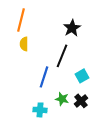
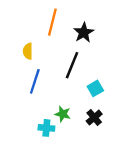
orange line: (21, 20) -> (52, 22), moved
blue line: (44, 77) -> (35, 81), moved
green star: (62, 99) -> (63, 114), moved

